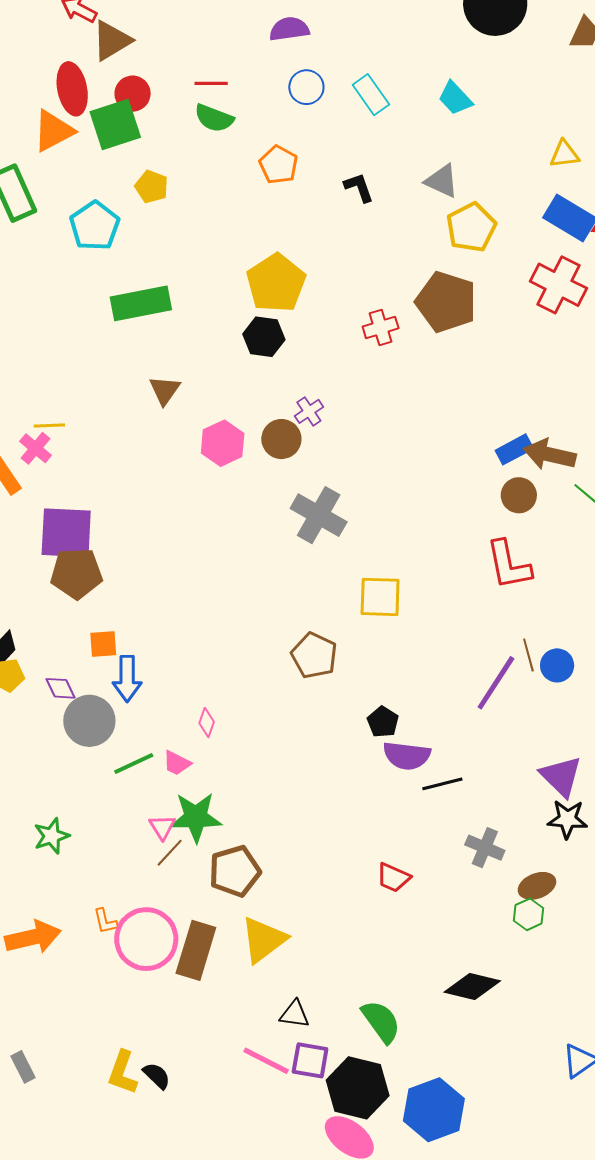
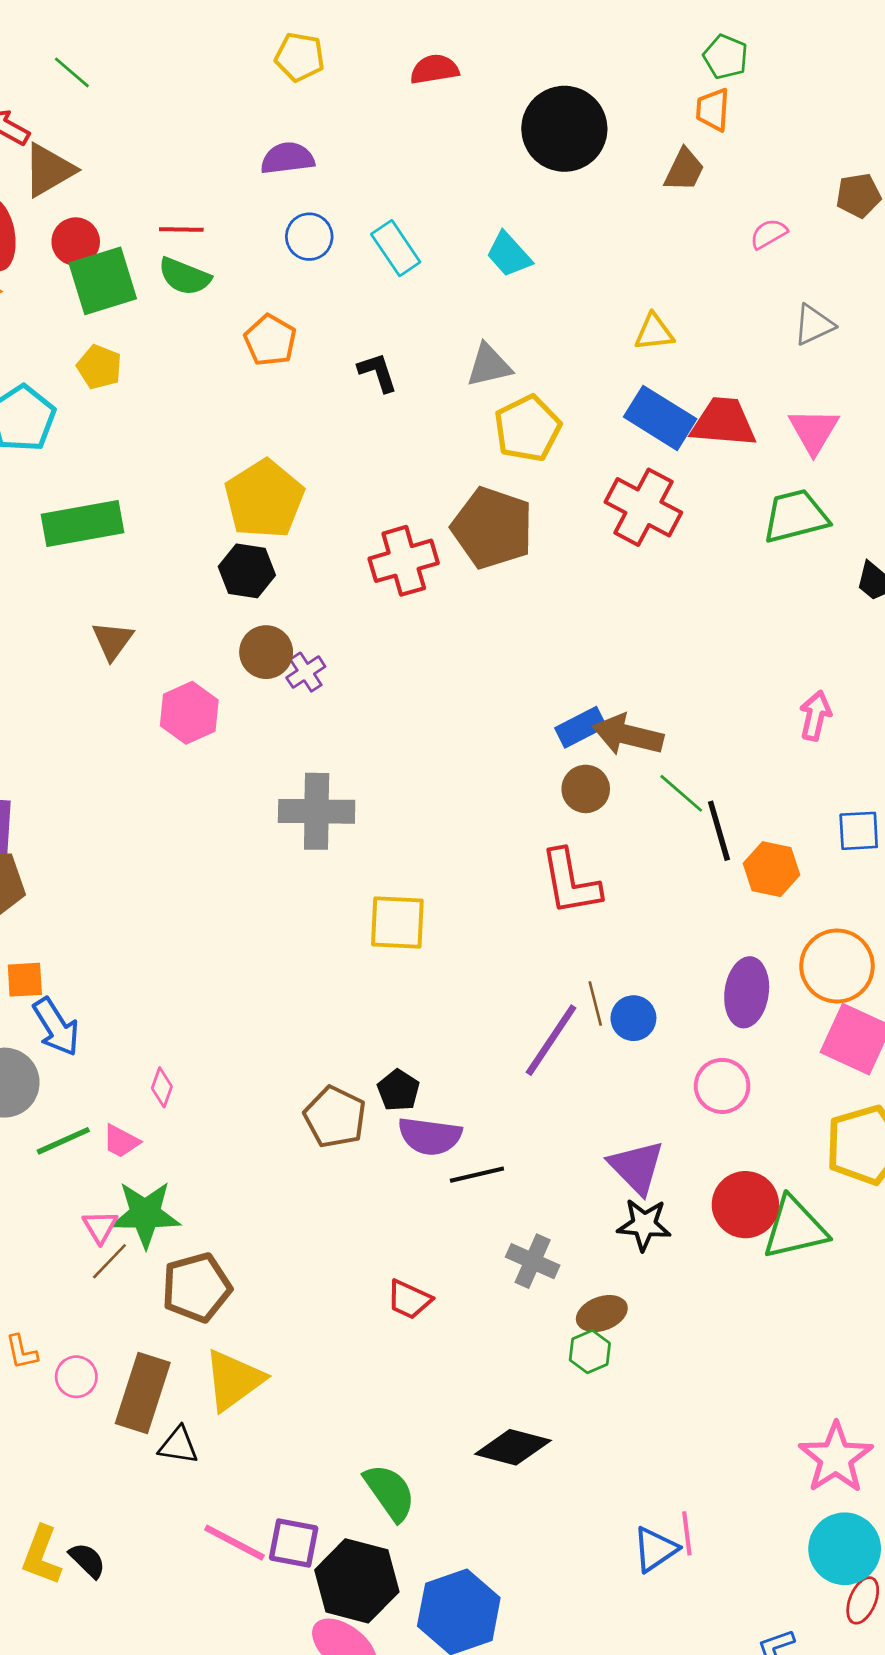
green square: (115, 125) -> (103, 281), moved
gray triangle: (442, 181) -> (489, 365), turned -39
red cross: (381, 327) -> (404, 561), size x1.4
brown circle: (281, 439) -> (266, 652), moved
gray cross: (319, 515) -> (317, 811), turned -30
brown pentagon: (314, 656) -> (335, 1117), moved
blue arrow: (127, 679) -> (56, 1027), turned -33
pink circle: (146, 939) -> (76, 1377), size x0.5
black triangle: (295, 1014) -> (178, 1445), moved

